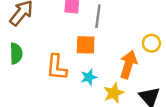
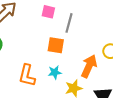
orange L-shape: (57, 67) -> (27, 75), moved

